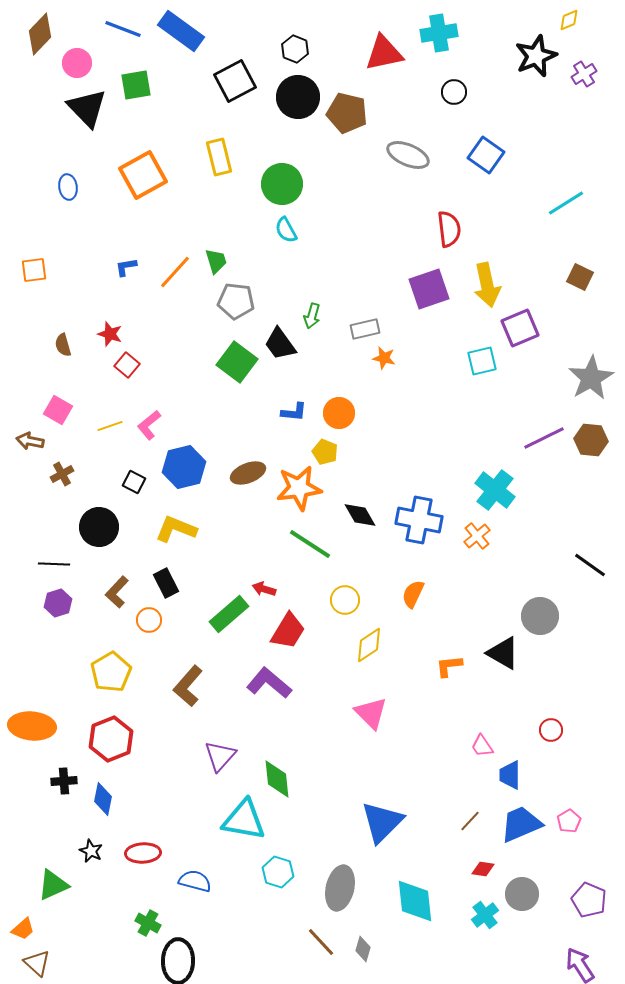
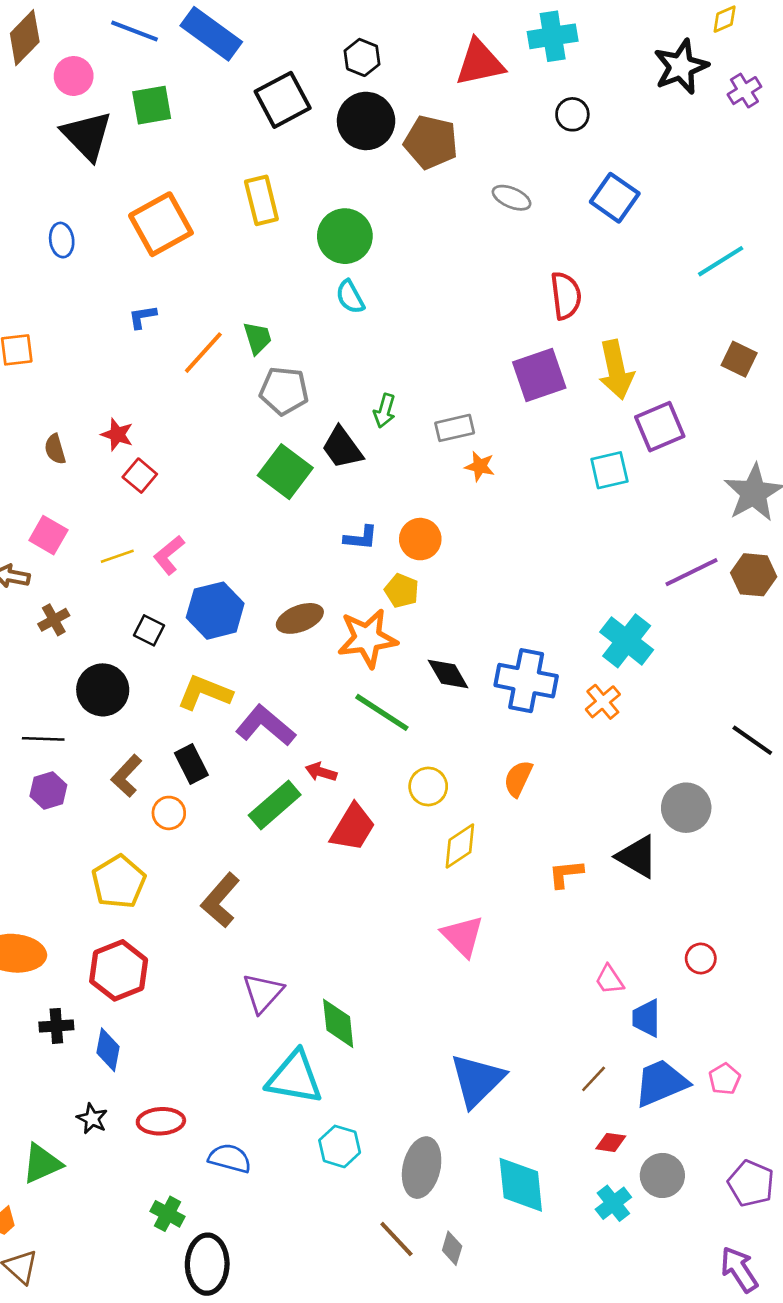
gray ellipse: (408, 155) -> (512, 198), size x0.7
blue L-shape: (126, 267) -> (142, 317), moved
purple L-shape: (269, 683) -> (265, 726), moved

